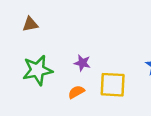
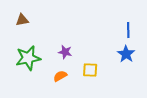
yellow square: (113, 85) -> (90, 70), size x0.7

